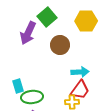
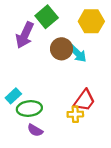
cyan arrow: (80, 72) -> (78, 53), moved, turned 48
cyan rectangle: (18, 86) -> (13, 96), turned 64

